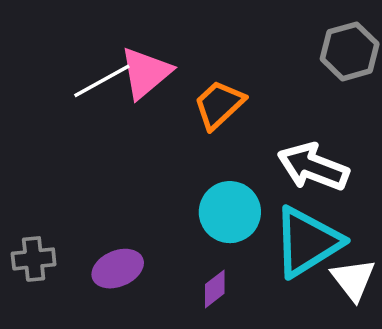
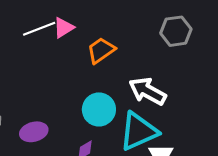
pink triangle: (146, 73) -> (64, 28), size x0.7

